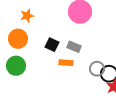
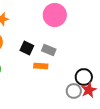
gray circle: (97, 69) -> (74, 91), moved

